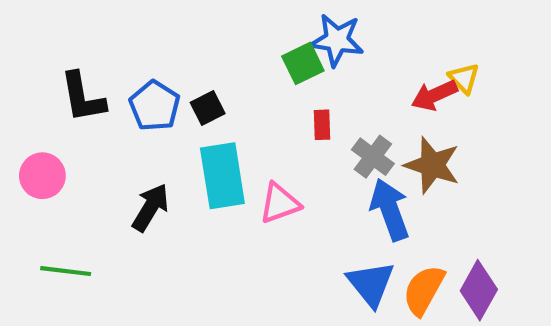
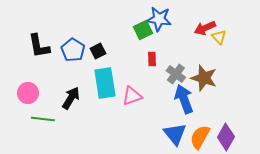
red arrow: (434, 95) -> (205, 28), moved
pink circle: (42, 176) -> (28, 93), moved
green line: (66, 271) -> (43, 119), moved

